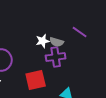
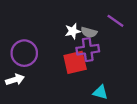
red square: (36, 80) -> (75, 62), moved

